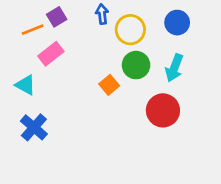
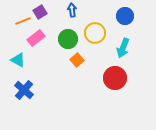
yellow circle: (130, 30) -> (95, 33), moved
green circle: (136, 65) -> (68, 39), moved

